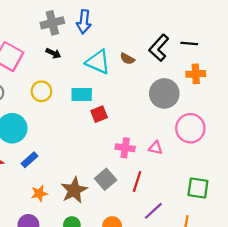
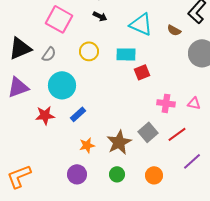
brown semicircle: (127, 59) -> (174, 30), moved
red line: (137, 181) -> (177, 134), turned 36

